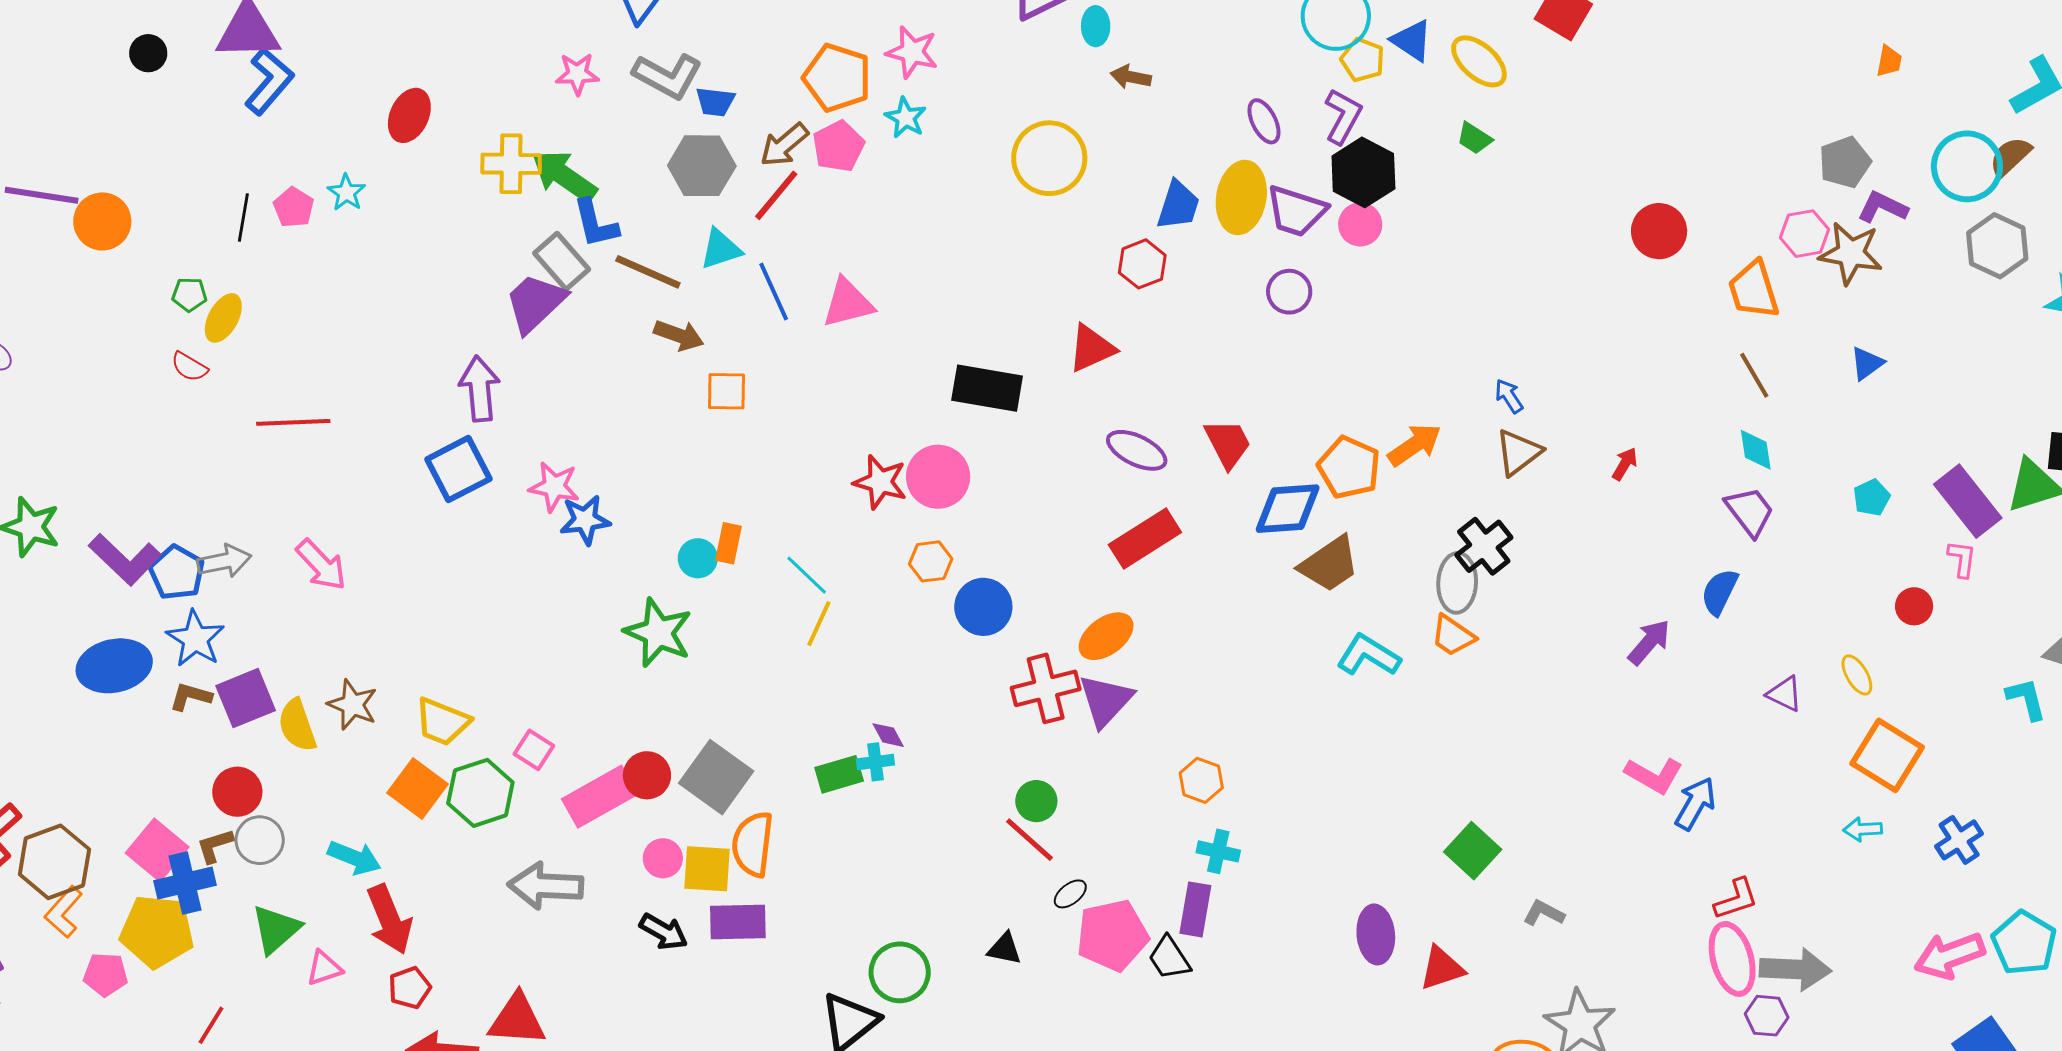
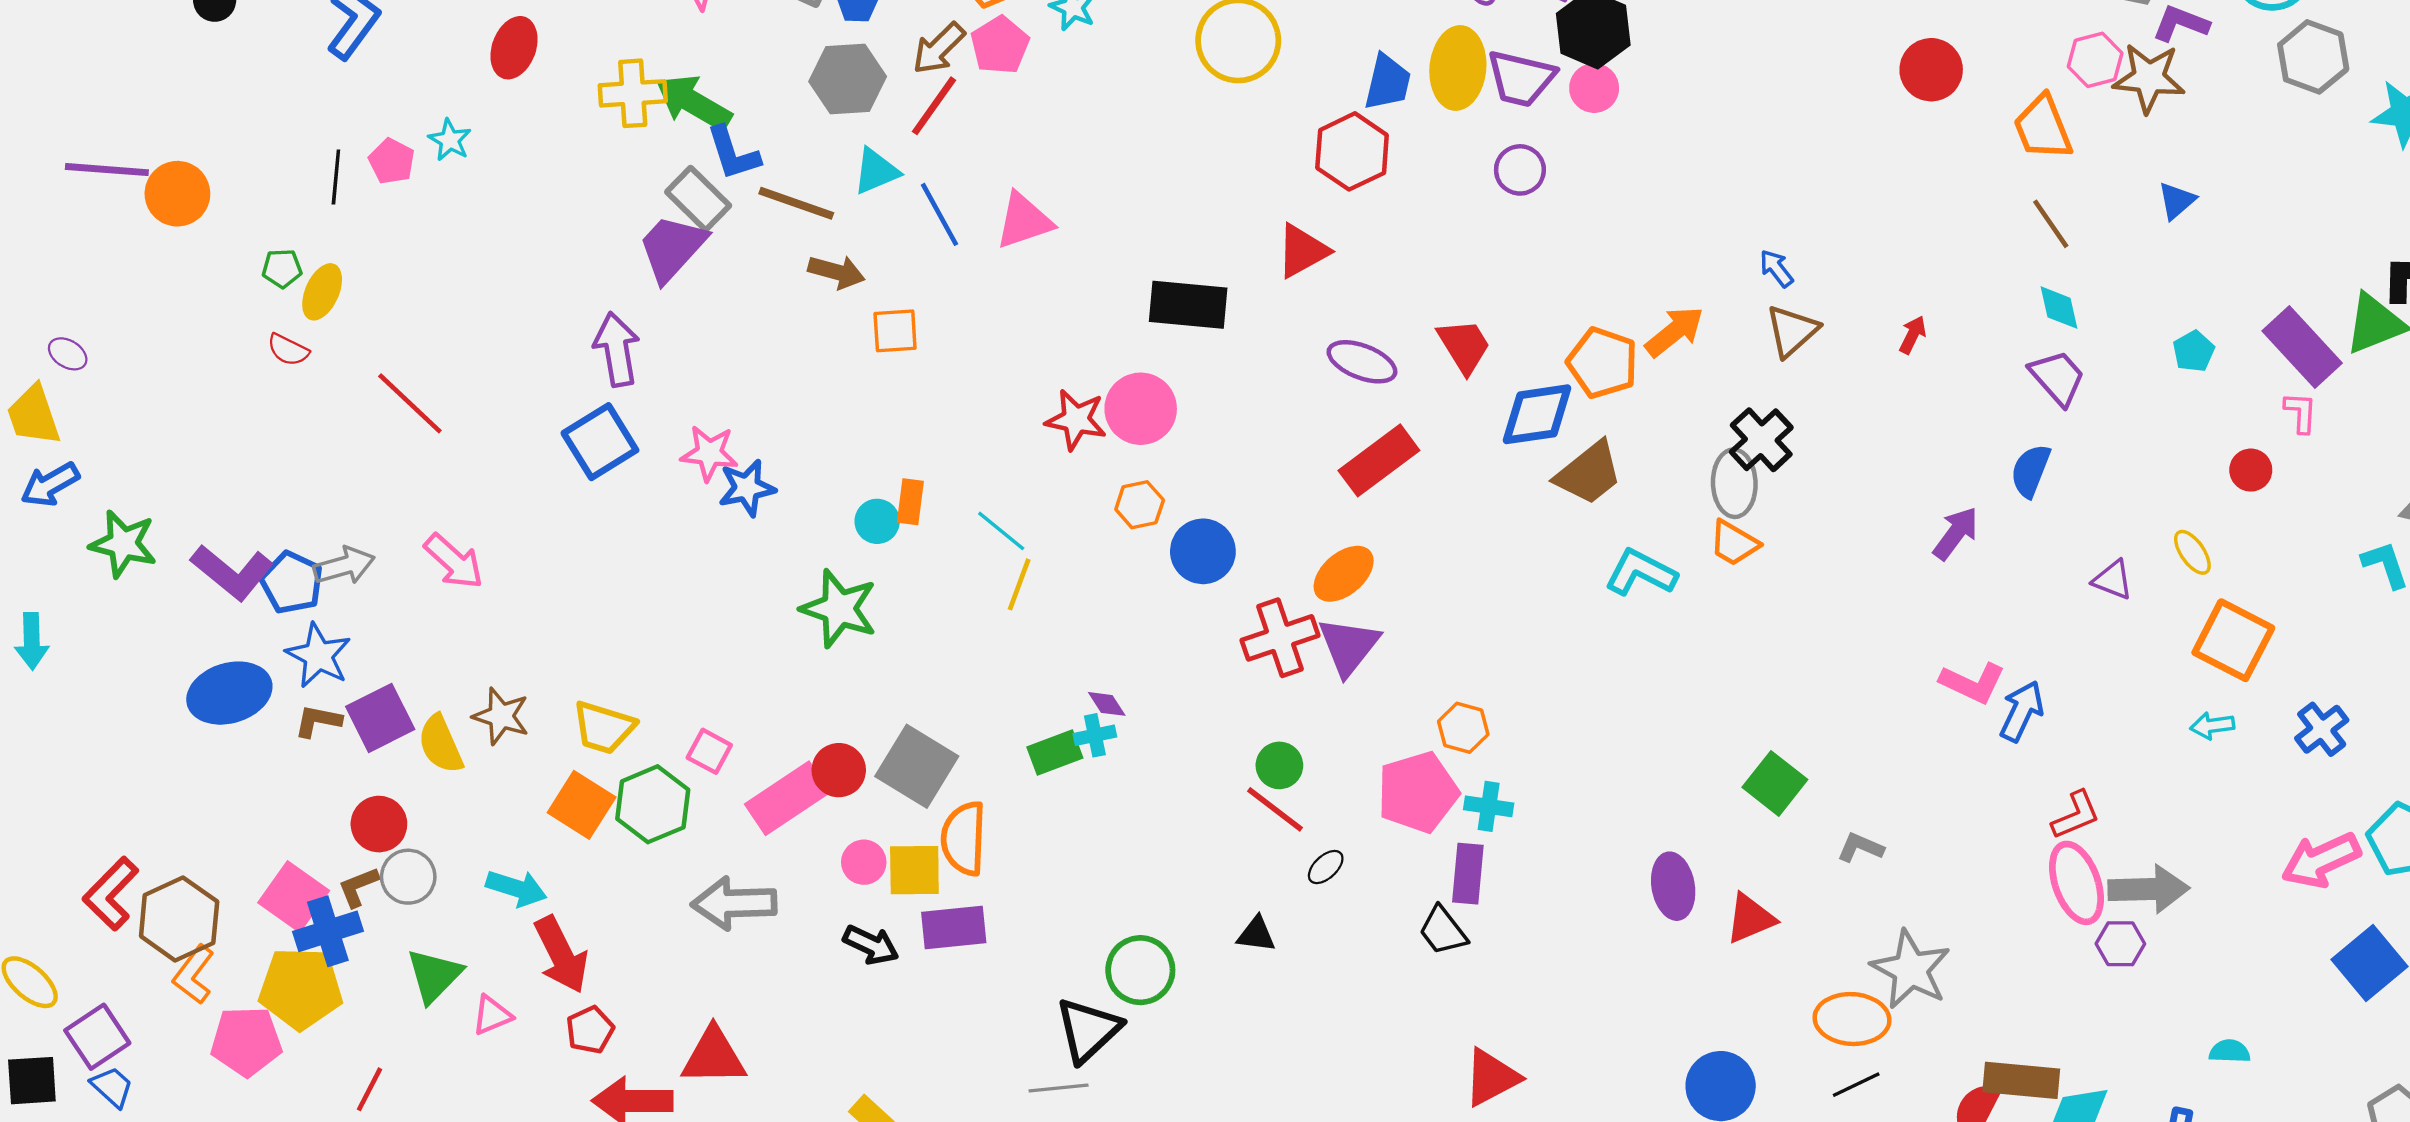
red hexagon: (1142, 264) -> (1352, 151), size x1.4
red line: (293, 422) -> (410, 403), turned 50
pink pentagon: (1112, 935) -> (1418, 792), moved
pink pentagon: (106, 975) -> (246, 1041), size x1.4

